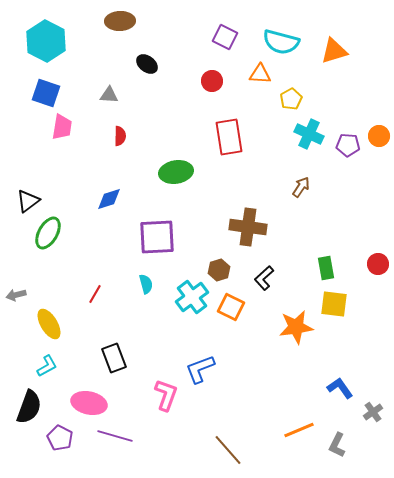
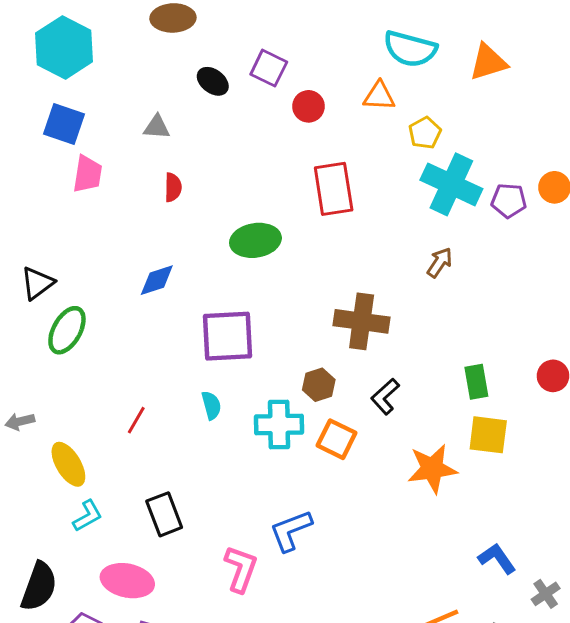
purple square: (225, 37) -> (269, 68), moved
cyan cross: (309, 134) -> (451, 184), size x1.4
cyan cross: (192, 297) -> (279, 424), turned 36
cyan L-shape: (47, 366) -> (88, 516), moved

